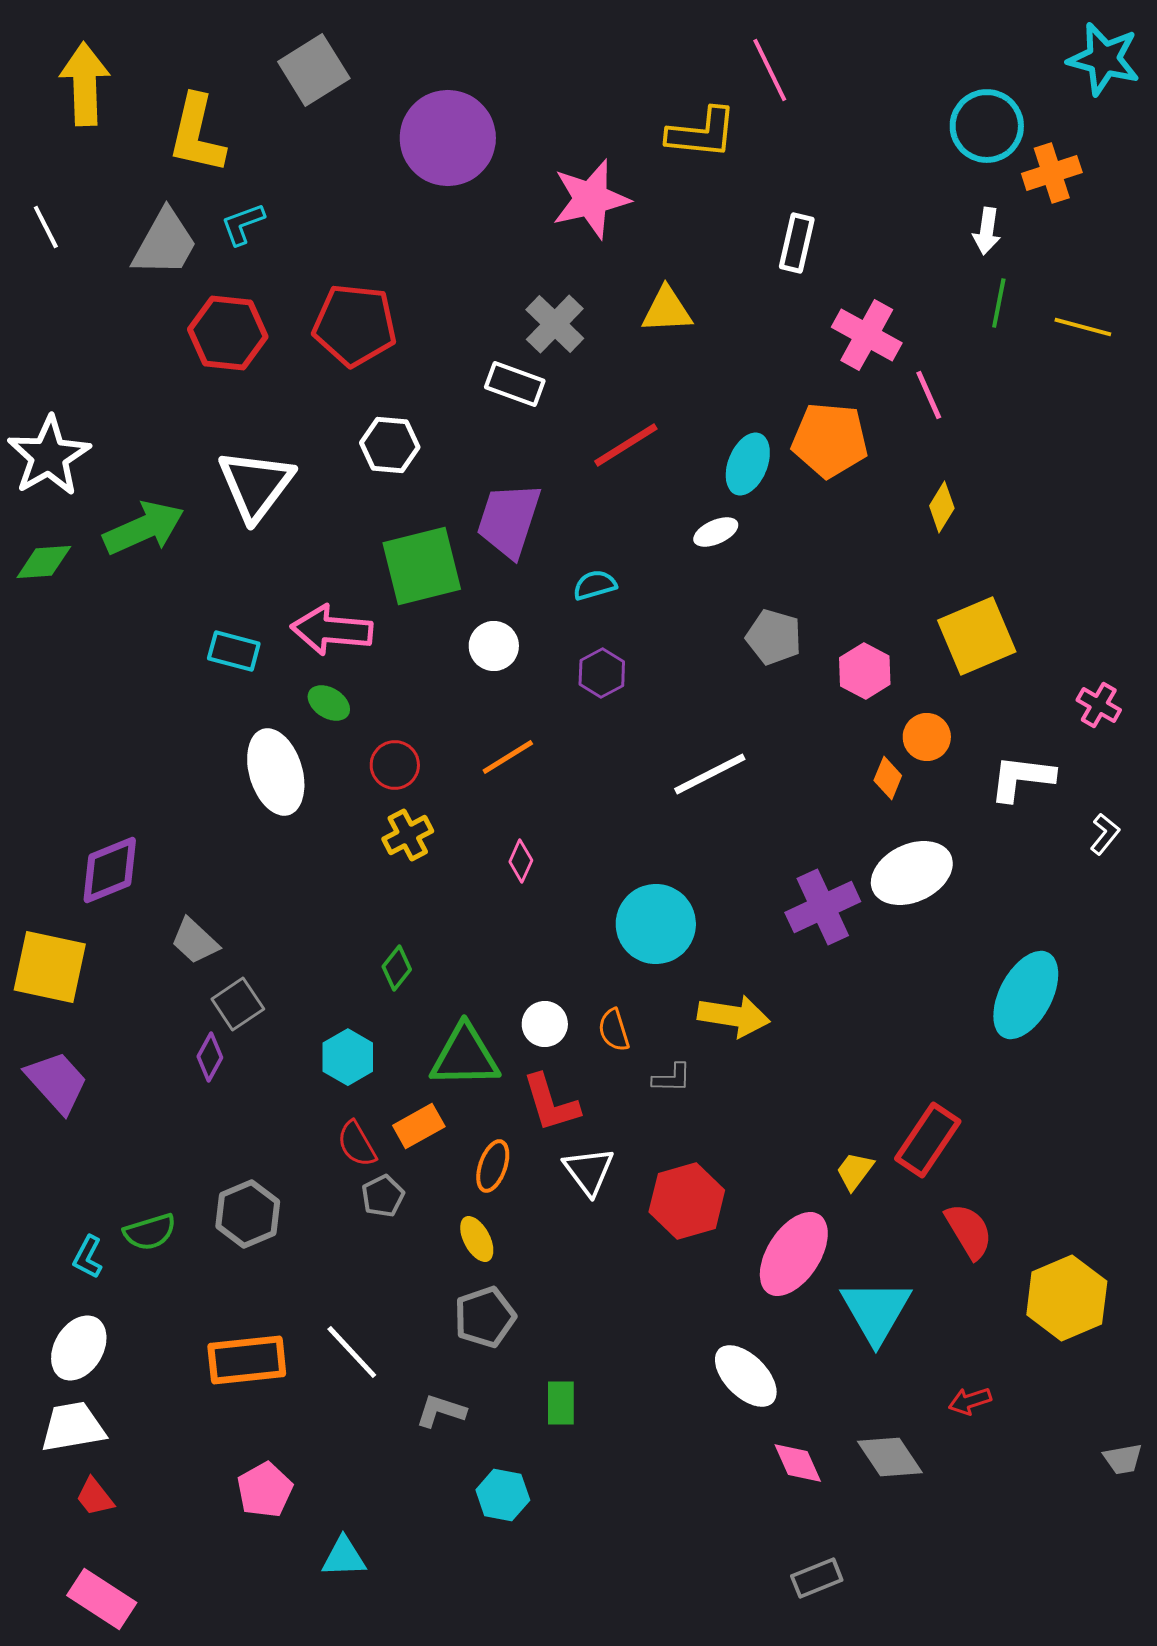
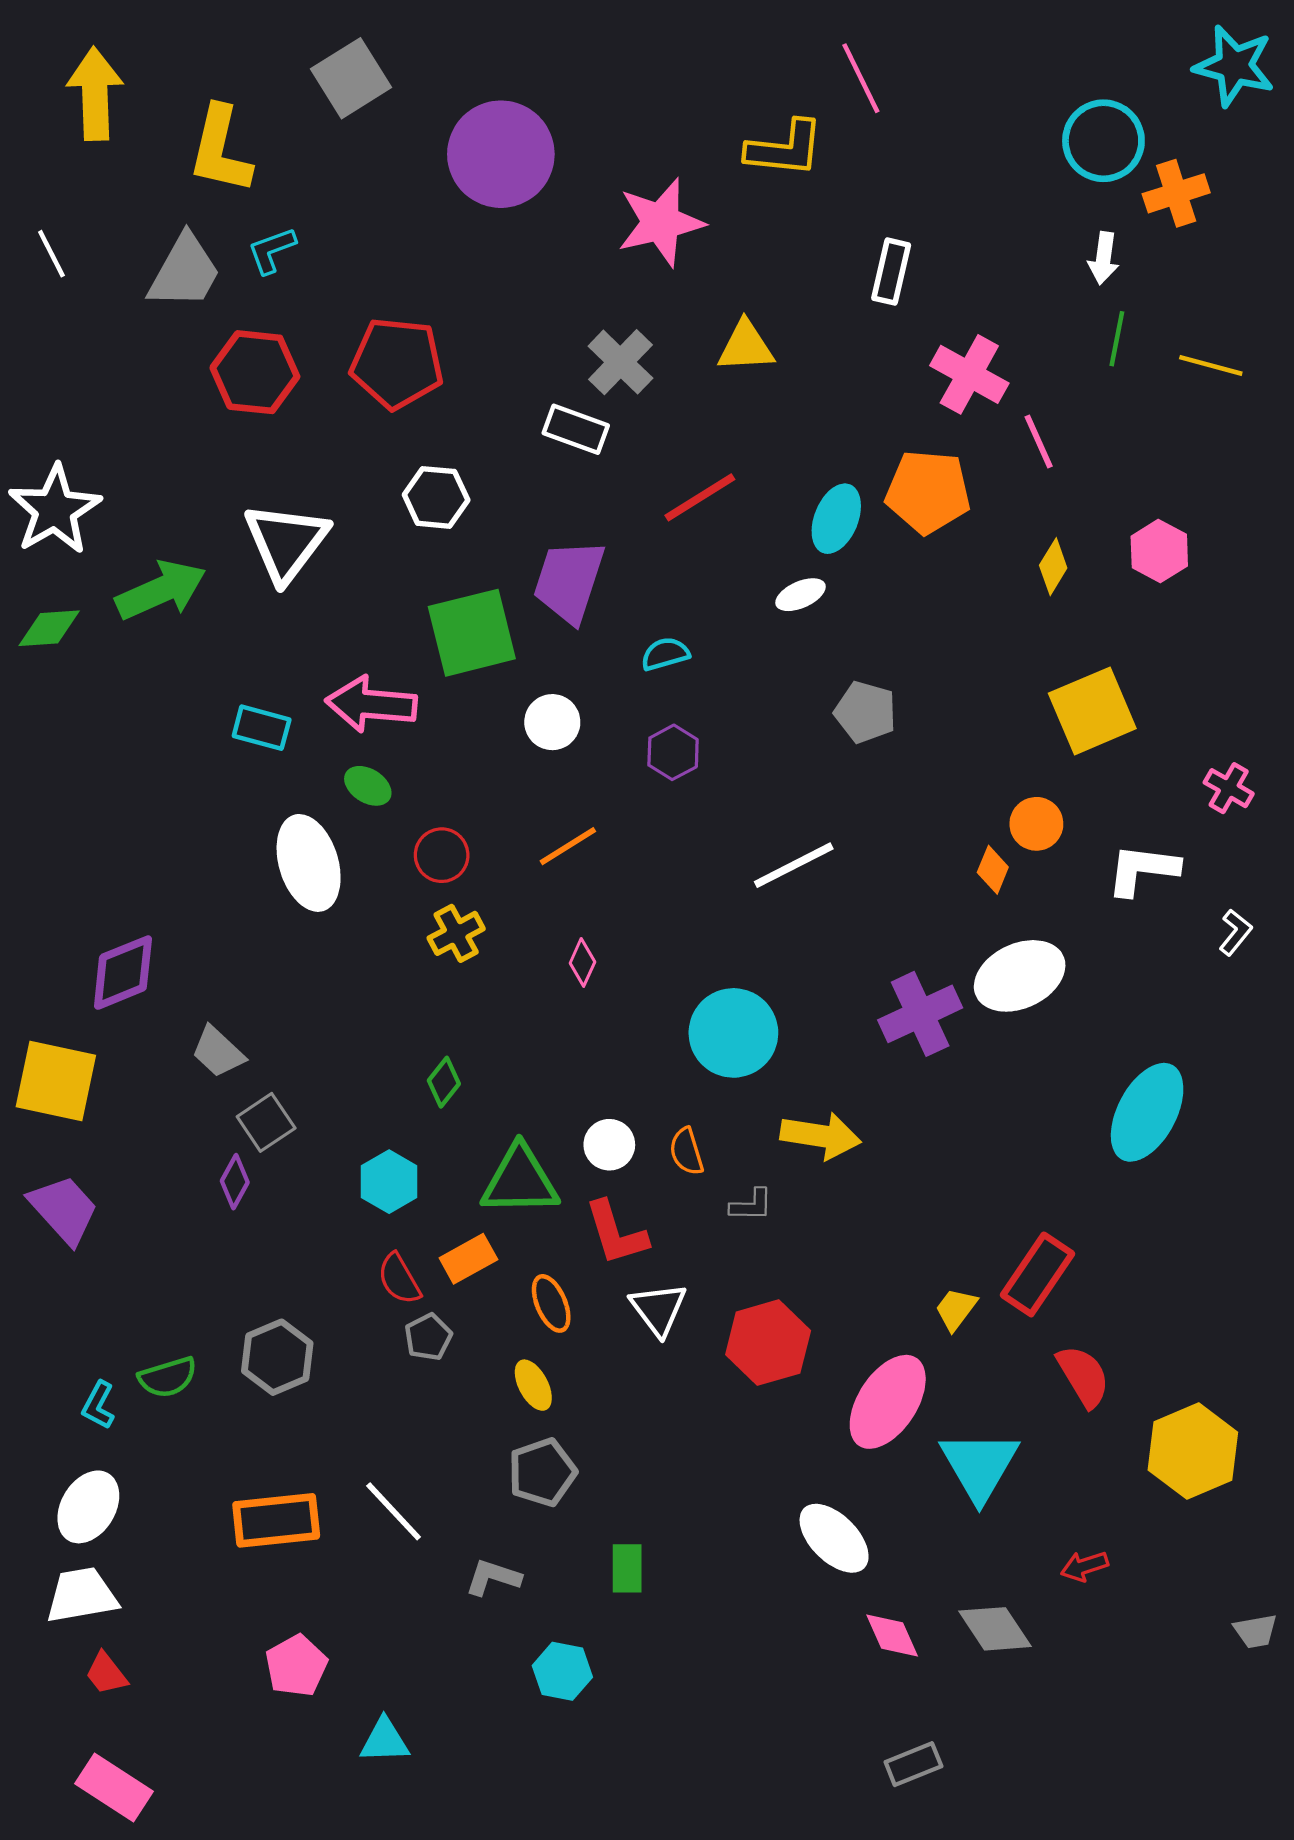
pink hexagon: (865, 671) -> (1159, 551), moved
orange ellipse: (493, 1166) -> (551, 1303), turned -42

